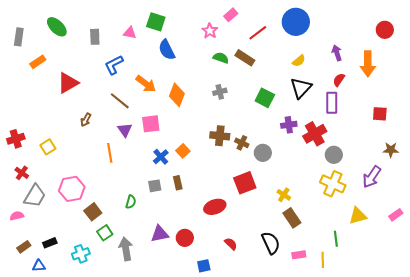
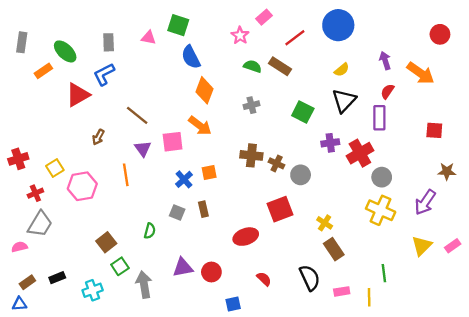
green ellipse: (57, 27) -> (65, 51), moved
orange arrow: (368, 64) -> (421, 73), turned -55
blue L-shape: (114, 65) -> (104, 74), moved
orange arrow: (146, 84) -> (200, 126), moved
orange diamond: (177, 95) -> (205, 90), moved
orange square: (183, 151) -> (209, 173), turned 32
red cross: (22, 173) -> (35, 193), moved, turned 32
gray square: (155, 186) -> (177, 213), turned 32
pink hexagon: (72, 189) -> (82, 186), moved
yellow triangle: (358, 216) -> (422, 246), moved, turned -30
blue triangle: (39, 266) -> (19, 304), moved

